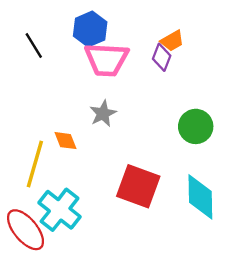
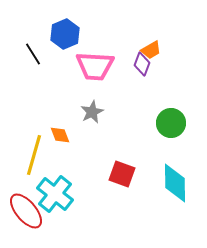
blue hexagon: (90, 29) -> (65, 34), moved
red square: (138, 186) -> (122, 174), size x0.7

